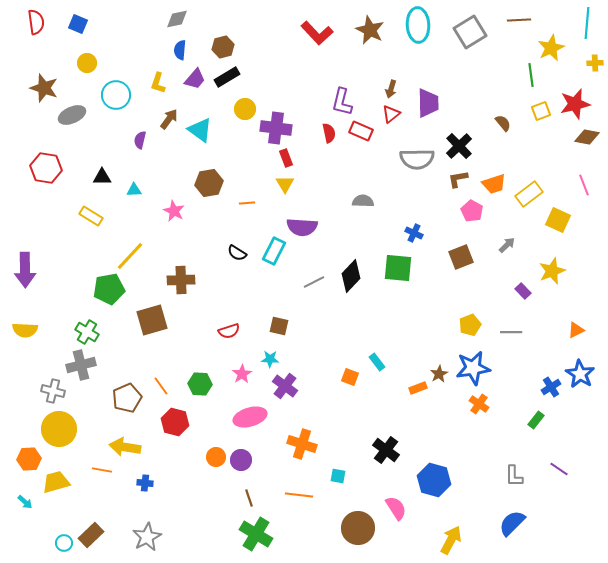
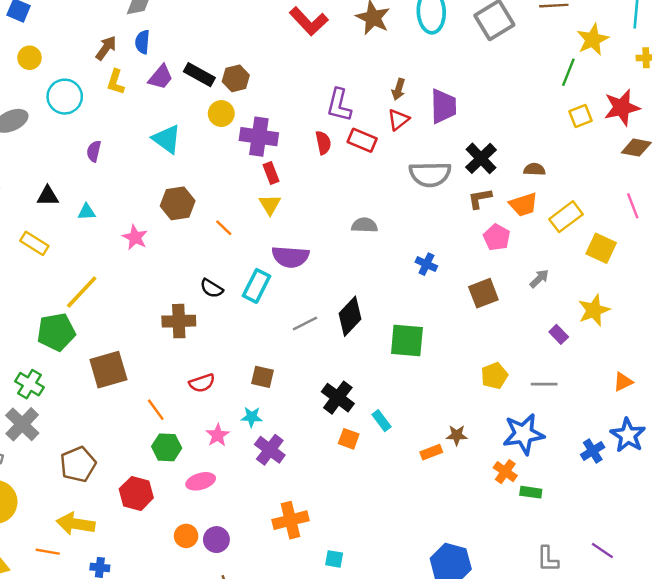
brown hexagon: (223, 47) -> (236, 78), moved
green line: (531, 75) -> (568, 72), turned 30
black rectangle: (227, 77) -> (199, 75), turned 60
brown arrow: (169, 119) -> (106, 48), moved
brown semicircle: (503, 123) -> (534, 169), moved, turned -48
orange line: (247, 203) -> (224, 228), turned 49
green square: (398, 268) -> (407, 341), moved
brown cross: (181, 280) -> (179, 321), moved
gray cross: (81, 365) -> (22, 424), turned -32
blue star: (473, 368) -> (523, 434), moved
brown star: (439, 374) -> (457, 435), turned 30
orange line: (161, 386) -> (156, 410), moved
pink ellipse: (250, 417) -> (201, 481), moved, size x0.7
green rectangle: (536, 420) -> (531, 492), moved, turned 60
orange cross: (302, 444) -> (290, 520), turned -32
black cross: (386, 450) -> (338, 398), moved

